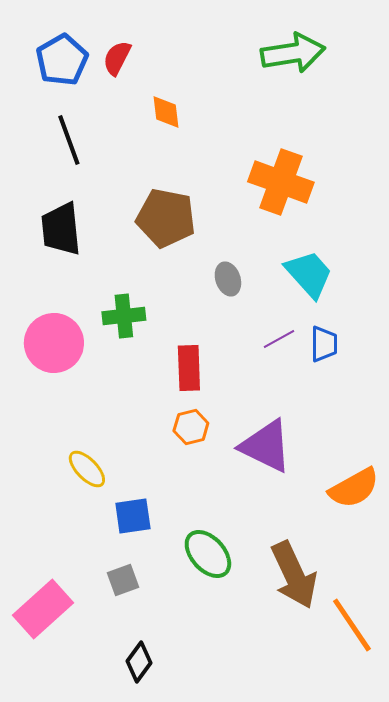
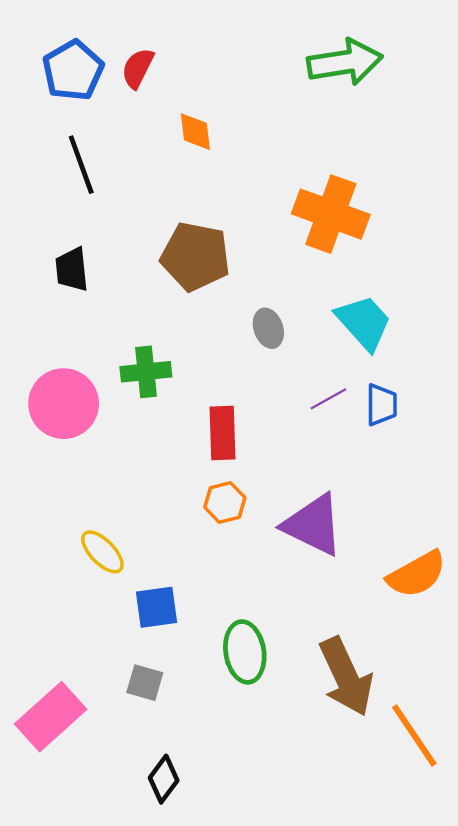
black trapezoid: (61, 229) -> (72, 269), size x0.7
green ellipse: (208, 554) -> (245, 652), turned 33
gray square: (123, 580) -> (145, 683), turned 36

